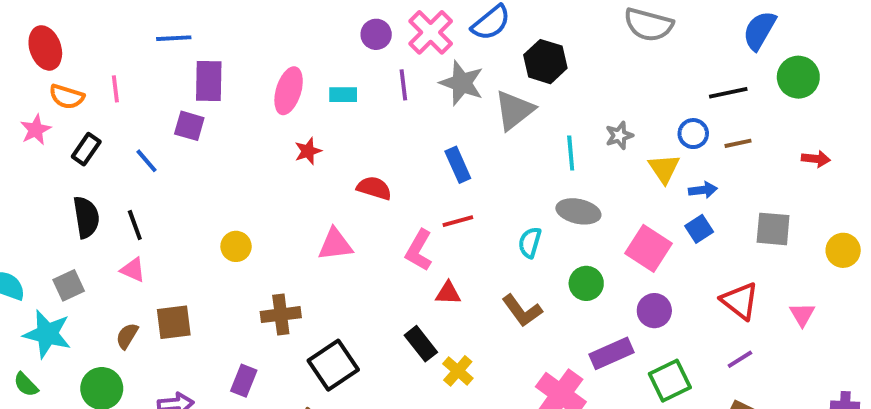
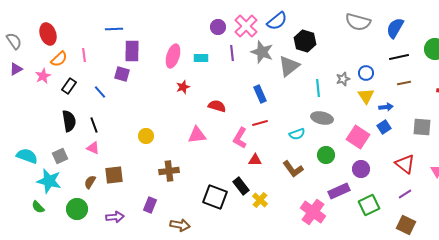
blue semicircle: (759, 30) -> (395, 28), moved
orange semicircle: (67, 97) -> (59, 59), turned -60
blue circle: (693, 134) -> (366, 73), moved
cyan semicircle: (530, 243) -> (297, 134), turned -126
black square: (333, 365) -> (215, 197), moved, turned -35

